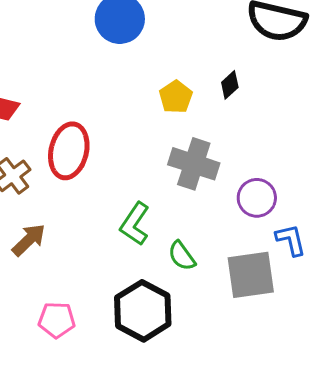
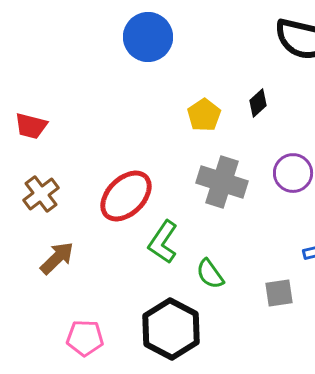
red ellipse: (69, 151) -> (126, 196), moved, turned 32
purple circle: (257, 198) -> (293, 173), moved
gray square: (251, 275) -> (279, 293), size x0.6

